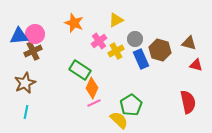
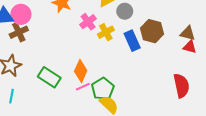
gray circle: (135, 39) -> (125, 11), moved
brown triangle: (189, 43) -> (188, 33), moved
green rectangle: (80, 70) -> (49, 77), moved
green pentagon: (131, 105) -> (103, 89), moved

